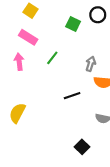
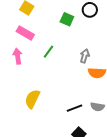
black line: (72, 96) -> (75, 108), moved
yellow semicircle: (17, 113) -> (32, 99), moved

